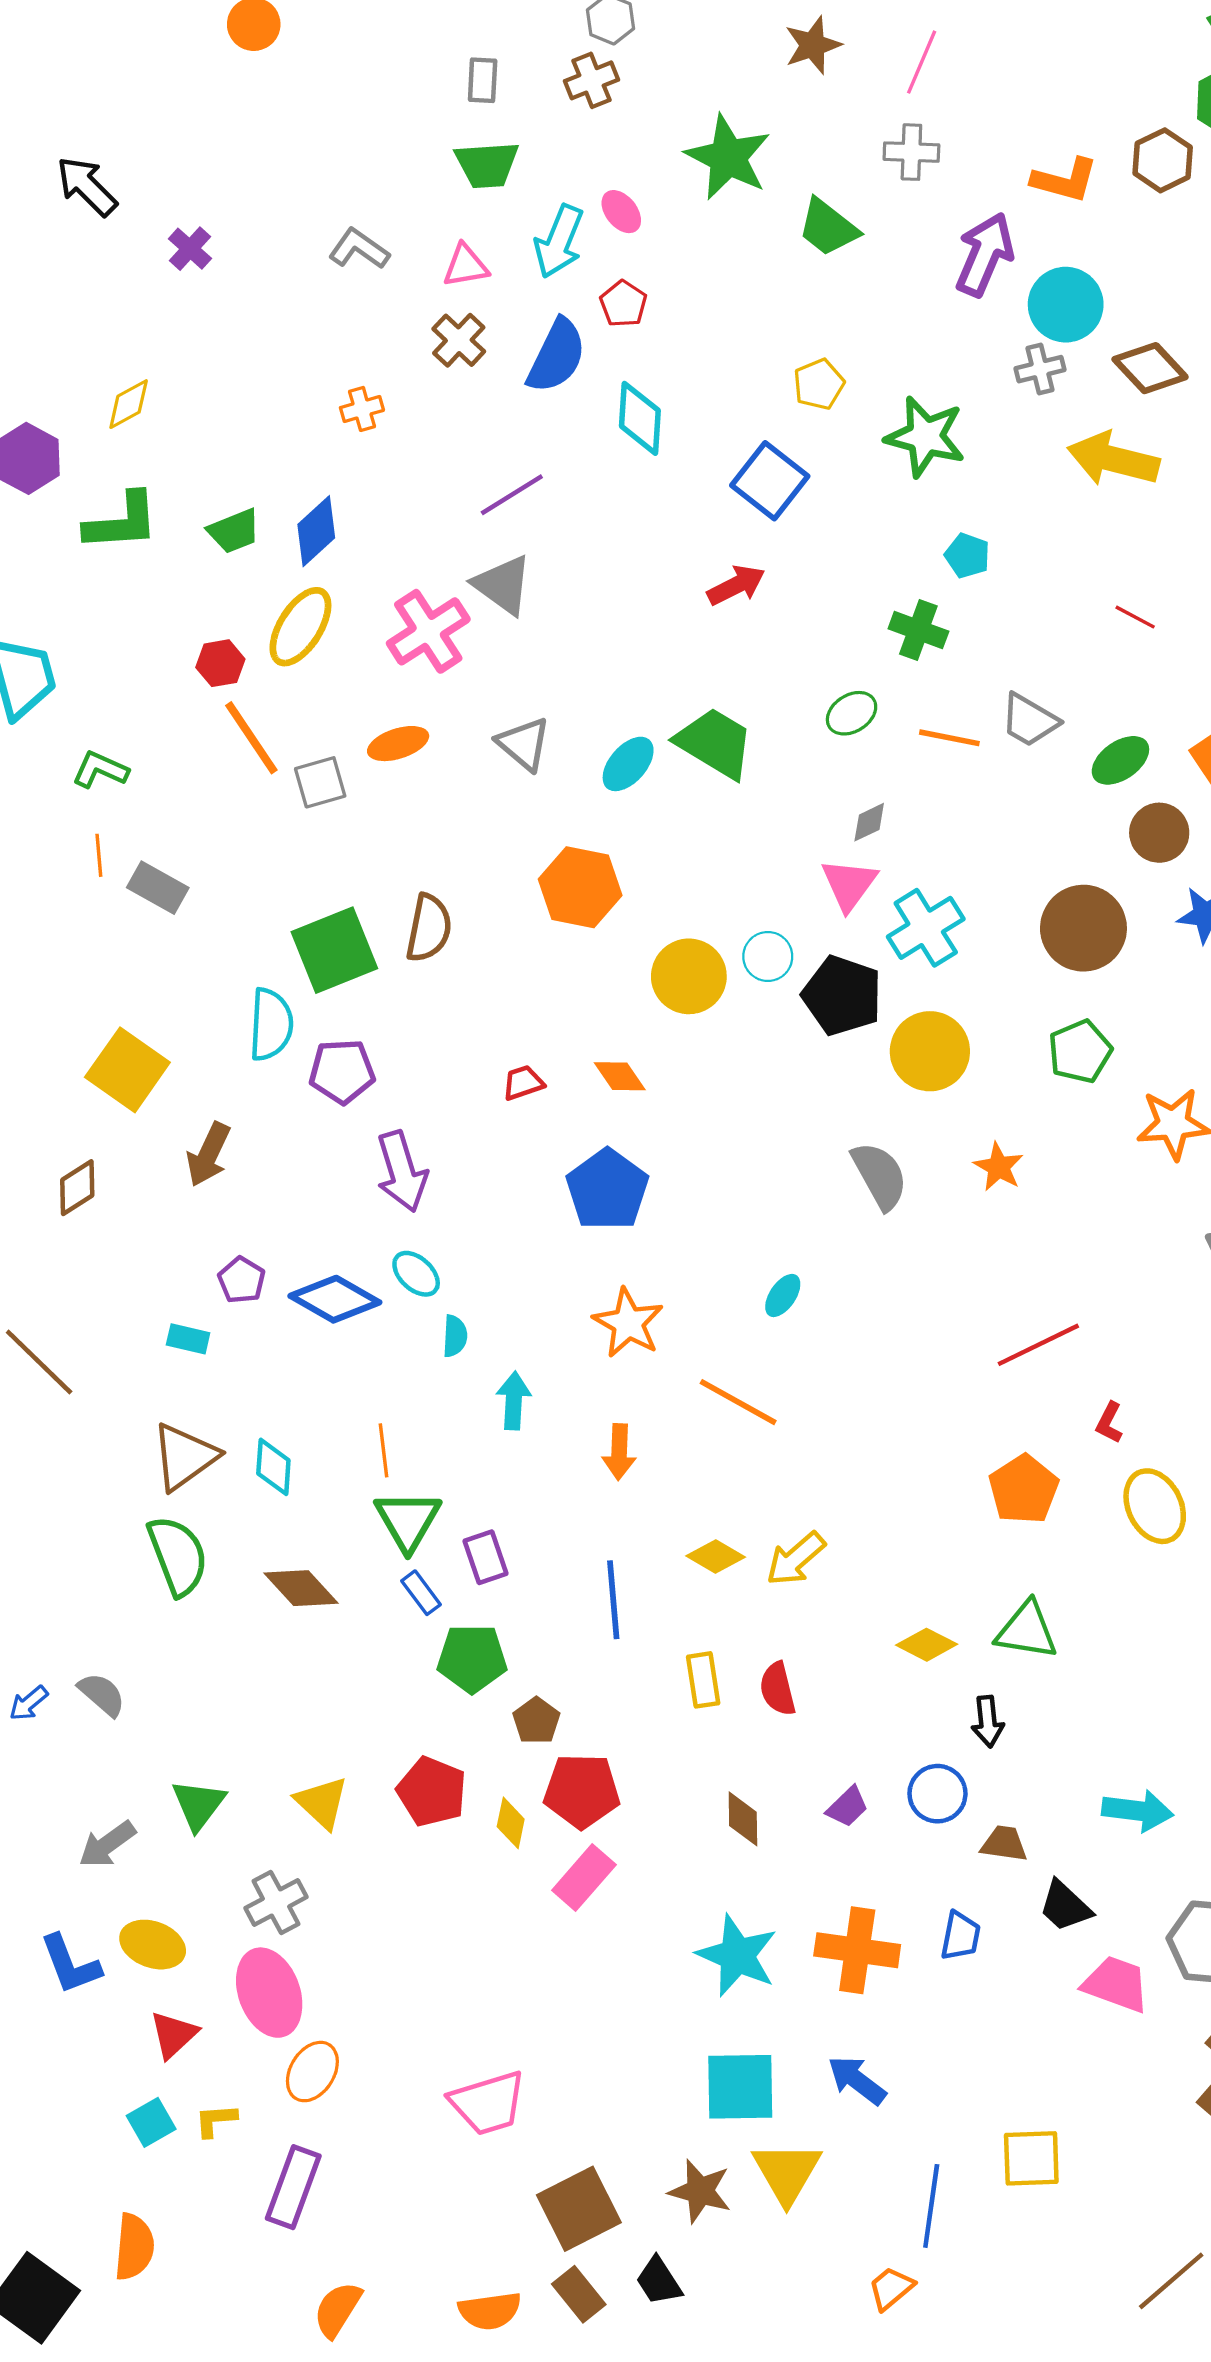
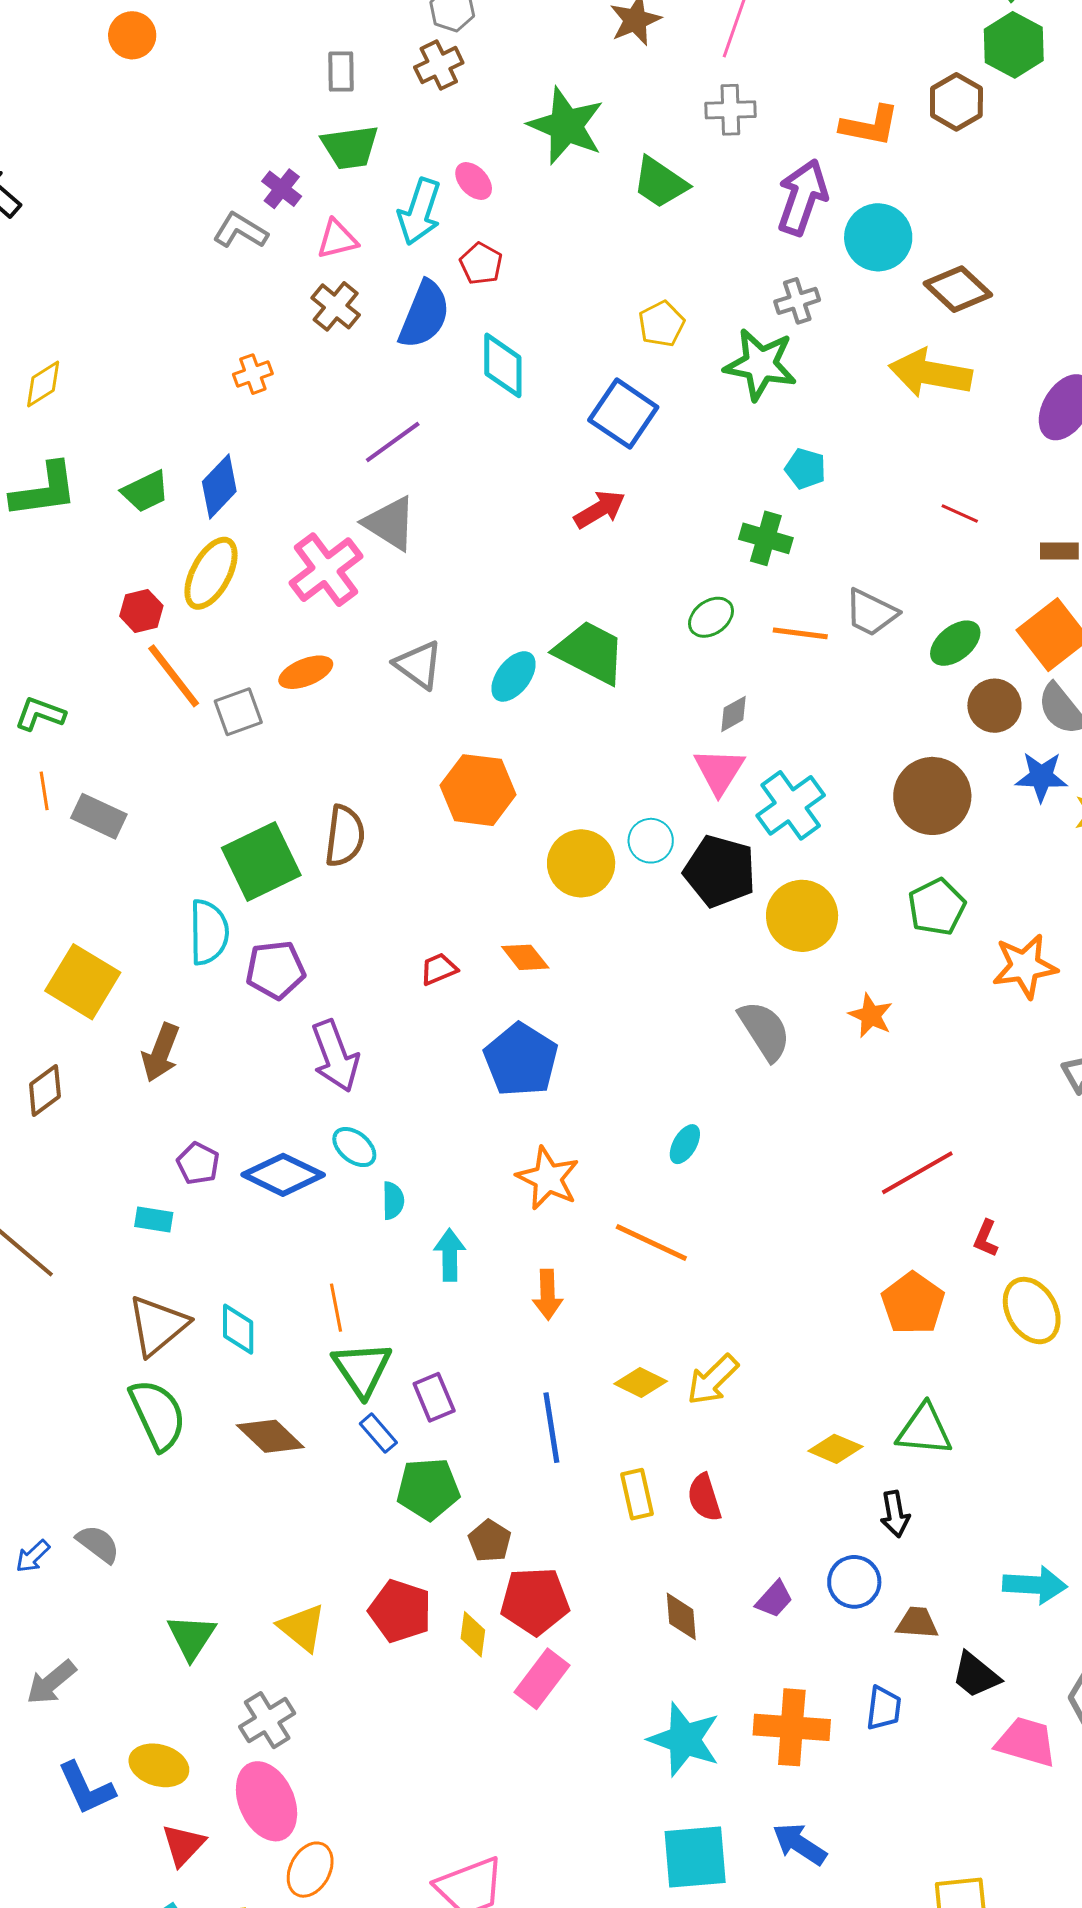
purple cross: (190, 249) -> (282, 189), moved
gray cross: (1040, 369) -> (797, 301), moved
gray arrow: (107, 1844) -> (51, 1682), moved

